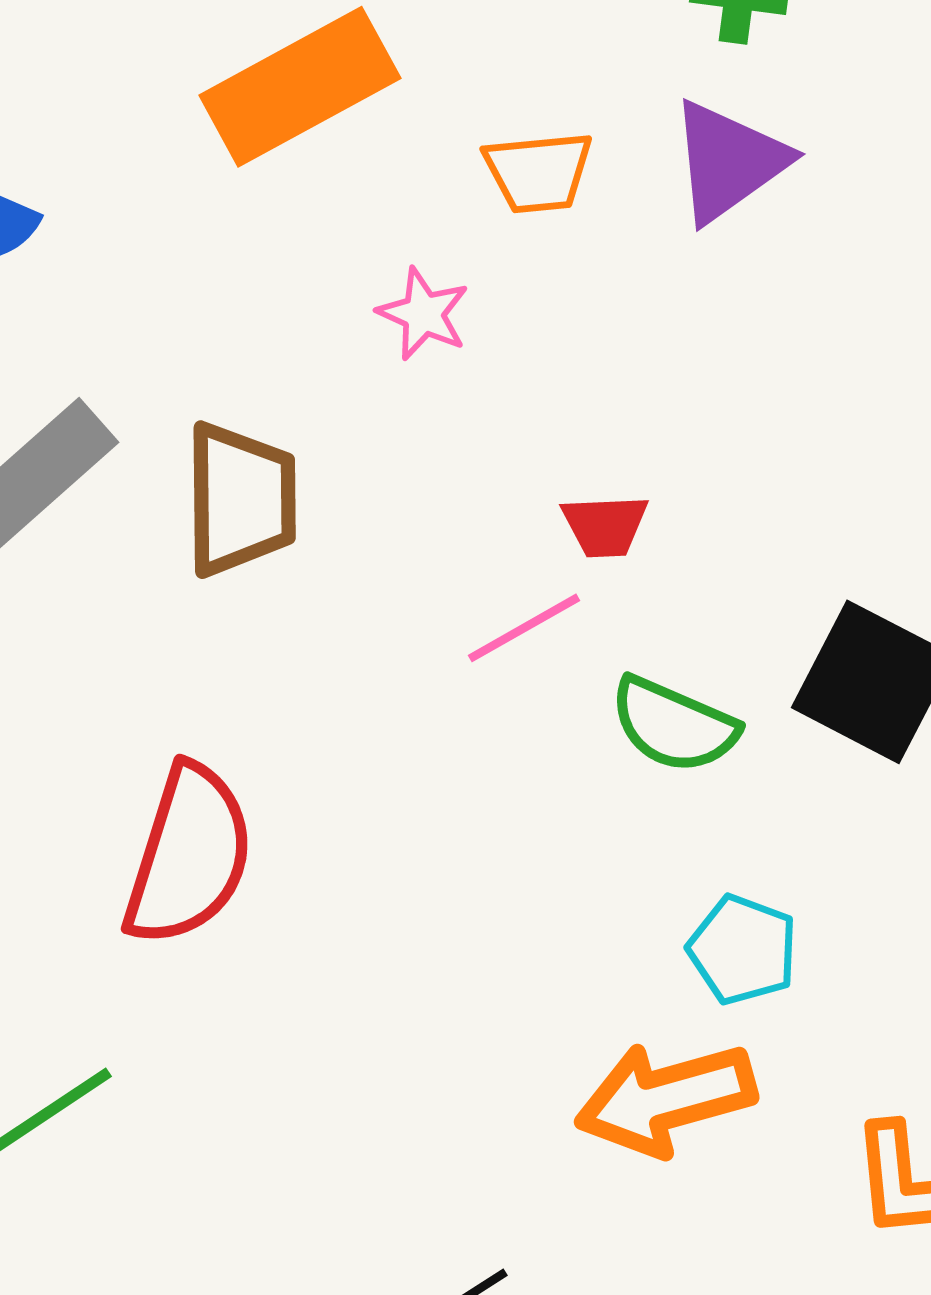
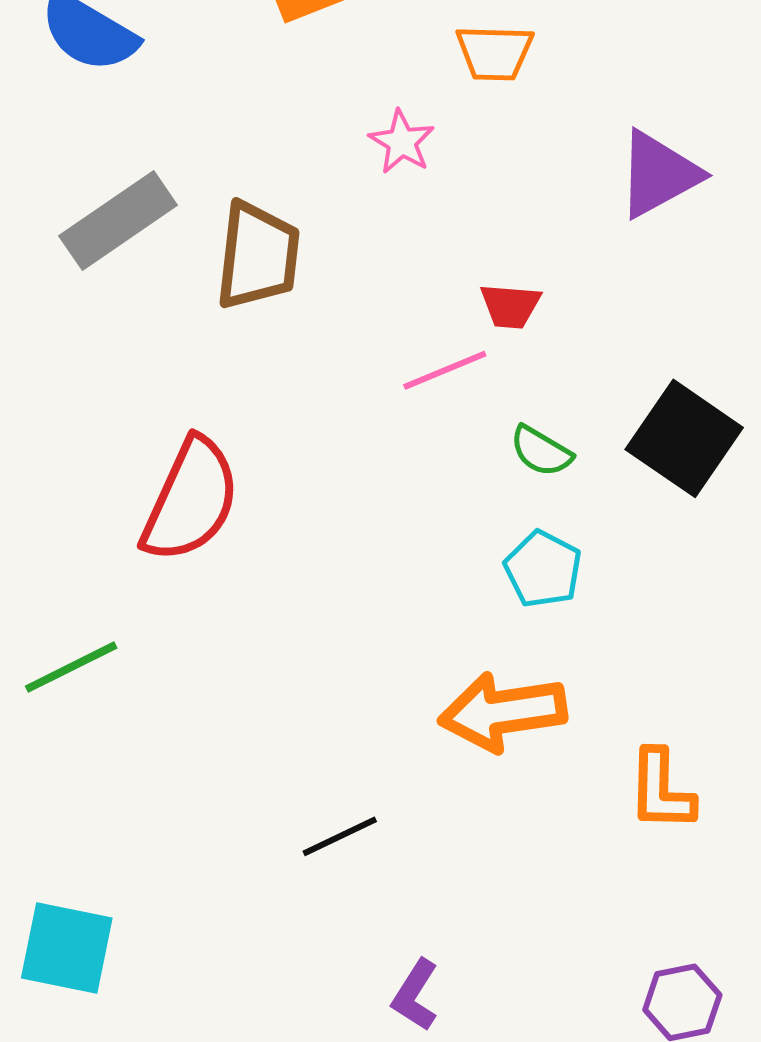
purple triangle: (729, 161) -> (659, 174), moved
green semicircle: (674, 725) -> (541, 451), size x0.7
cyan pentagon: (743, 950) -> (543, 569), moved

